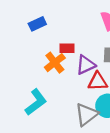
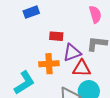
orange cross: (55, 63) -> (49, 64), moved, turned 30

